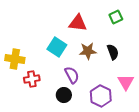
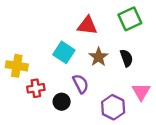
green square: (116, 17) -> (130, 19), size x1.5
brown star: (88, 51) -> (99, 57), turned -30
black circle: (64, 95) -> (62, 102), moved

